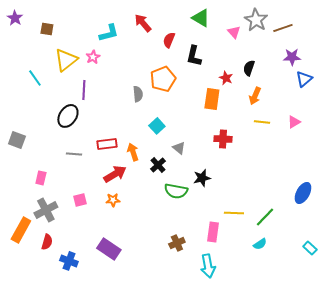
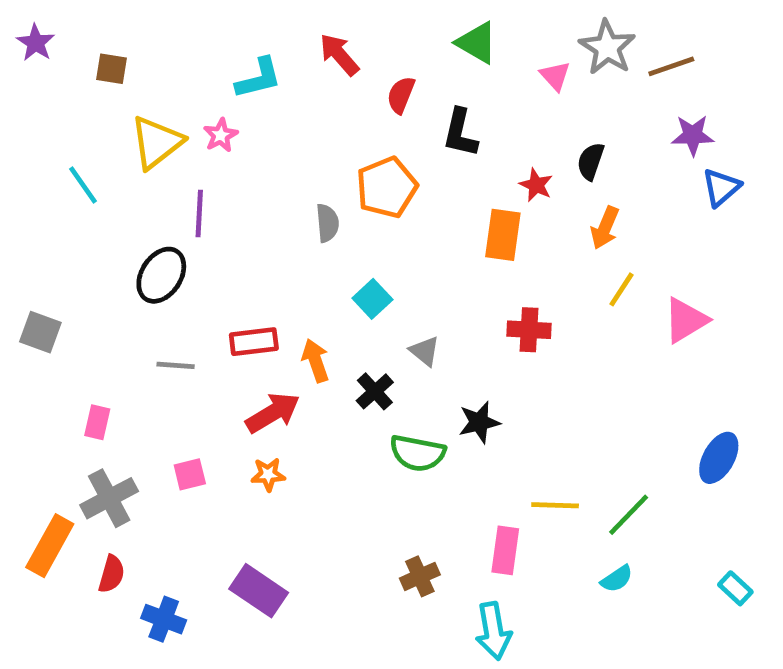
yellow line: (262, 122) -> (622, 289), turned -63
pink triangle: (294, 122) -> (686, 320), moved, size x1.5

